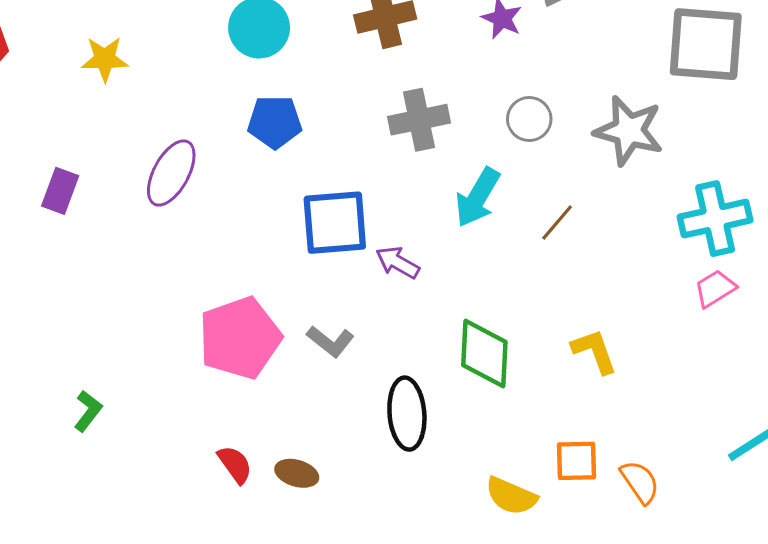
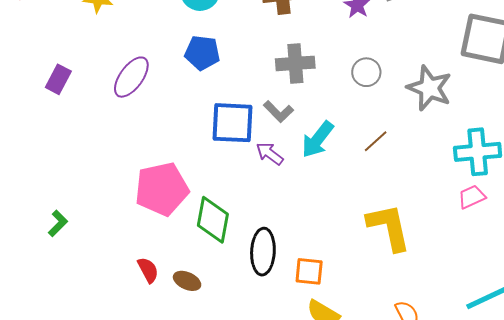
cyan arrow: (478, 197) -> (318, 139), moved
gray L-shape: (330, 341) -> (278, 112), moved
yellow L-shape: (594, 351) -> (389, 227), size x1.6
green diamond: (484, 353) -> (213, 220), moved
orange square: (576, 461) -> (309, 271), moved

